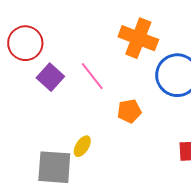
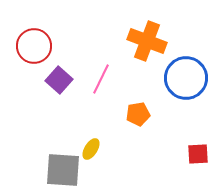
pink line: (92, 76) -> (101, 79), turned 64

